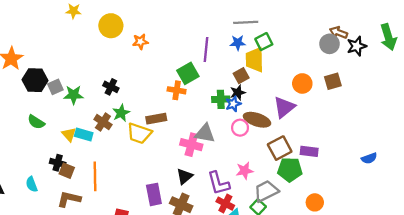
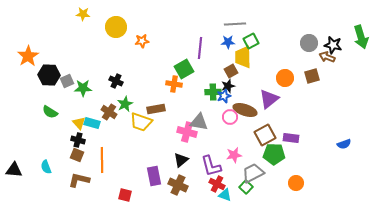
brown arrow: (339, 33) -> (327, 57), moved
black star: (357, 46) -> (333, 45), turned 30
black cross: (58, 163) -> (78, 140), moved

